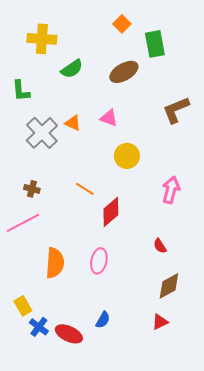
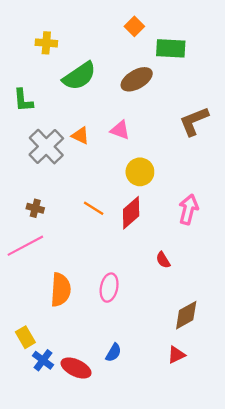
yellow cross: (42, 39) -> (46, 43), size x0.7
green rectangle: (155, 44) -> (171, 48), turned -76
green semicircle: (72, 69) -> (79, 76), size x1.4
red diamond: (111, 212) -> (131, 213), moved
red semicircle: (160, 246) -> (163, 260), moved

